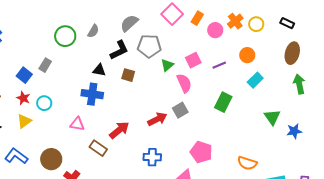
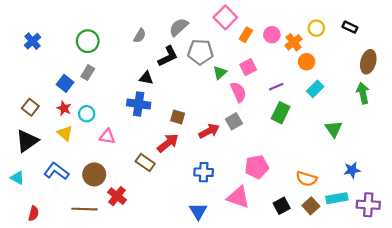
orange rectangle: (197, 18) -> (246, 35), moved
orange cross: (235, 21) -> (294, 42), moved
green circle: (65, 36) -> (88, 41), moved
brown ellipse: (292, 53) -> (368, 62), moved
purple line: (219, 65) -> (276, 87), moved
brown square: (128, 75) -> (178, 117), moved
yellow triangle: (24, 121) -> (65, 133), turned -42
pink triangle: (77, 124) -> (107, 136), moved
blue star: (294, 131) -> (352, 170), moved
pink pentagon: (201, 152) -> (257, 167), turned -30

